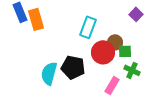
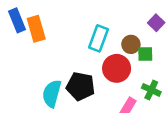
brown circle: (115, 42) -> (131, 44), moved
green square: (125, 51) -> (145, 54), moved

